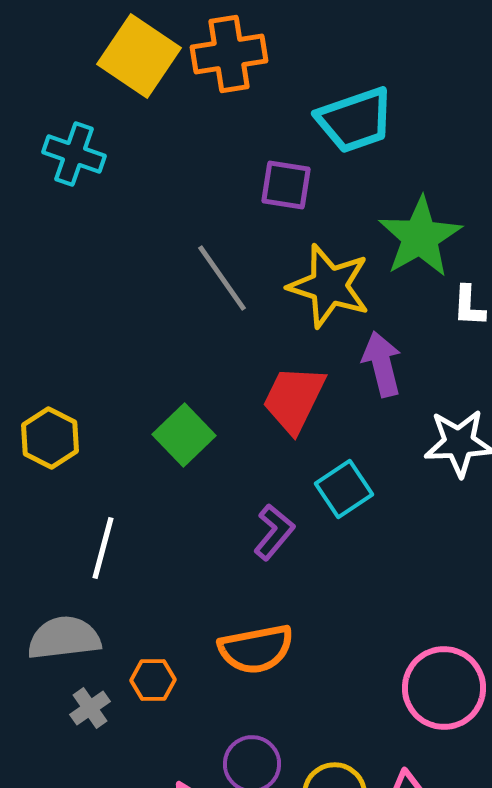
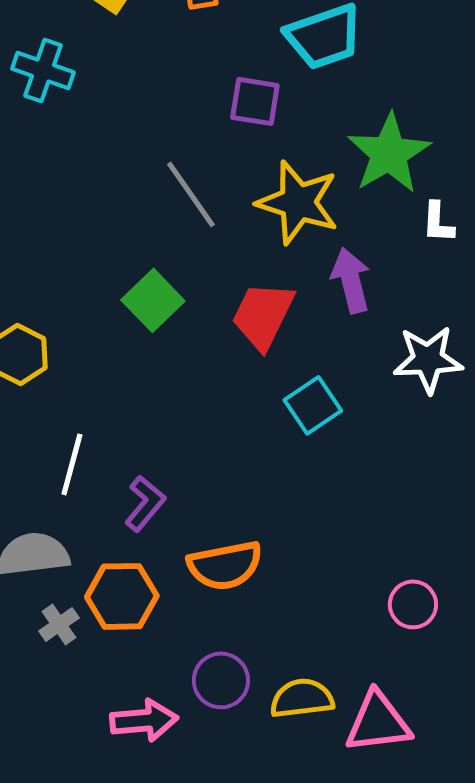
green square: (184, 435) -> (153, 300), moved
purple L-shape: (274, 532) -> (145, 503), moved
orange hexagon: (153, 680) -> (122, 596), size x1.6
pink circle: (444, 688) -> (413, 604), size x0.6

